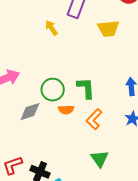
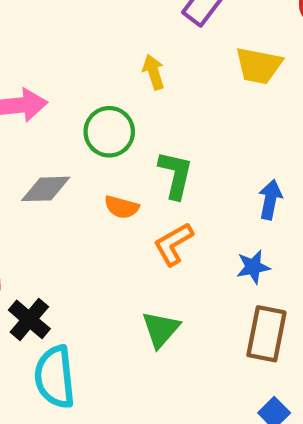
yellow arrow: (51, 28) -> (154, 72), moved
green circle: (53, 90) -> (109, 132), moved

